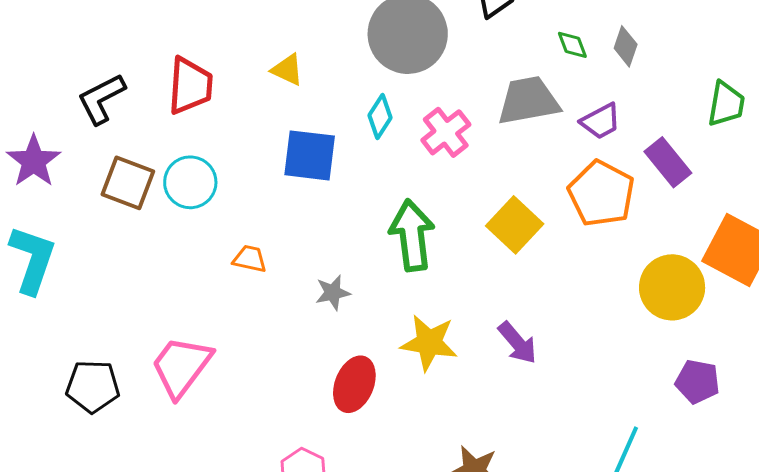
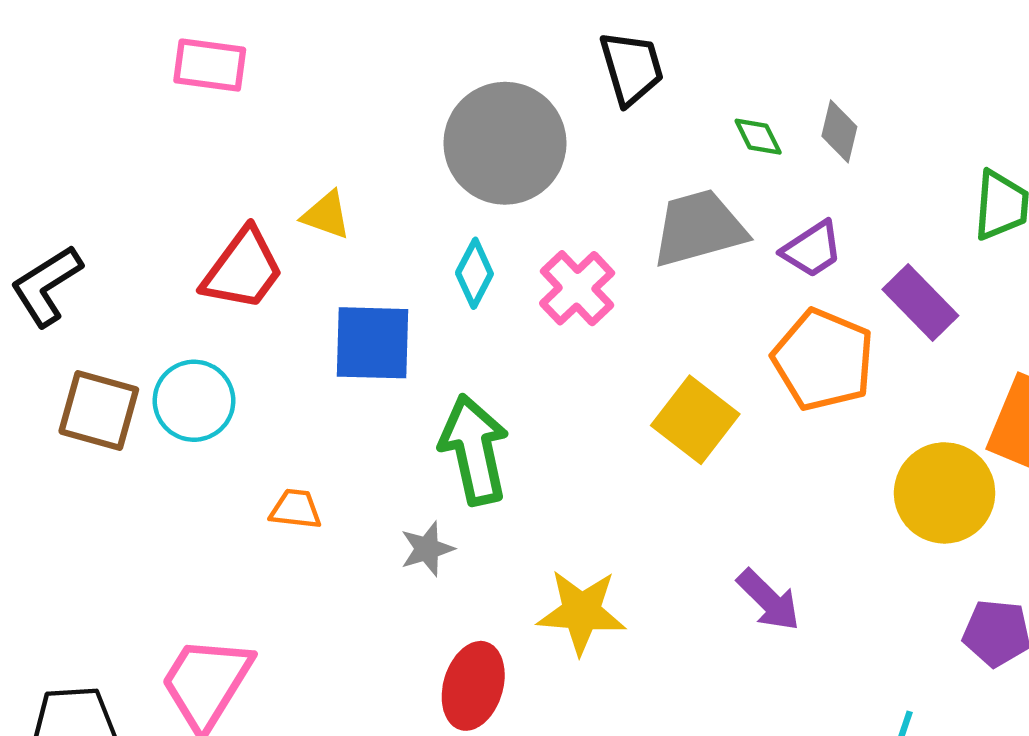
red trapezoid: (190, 86) -> (243, 269), moved, turned 38
green arrow: (412, 235) -> (474, 450), moved
purple arrow: (518, 343) -> (769, 600), moved

